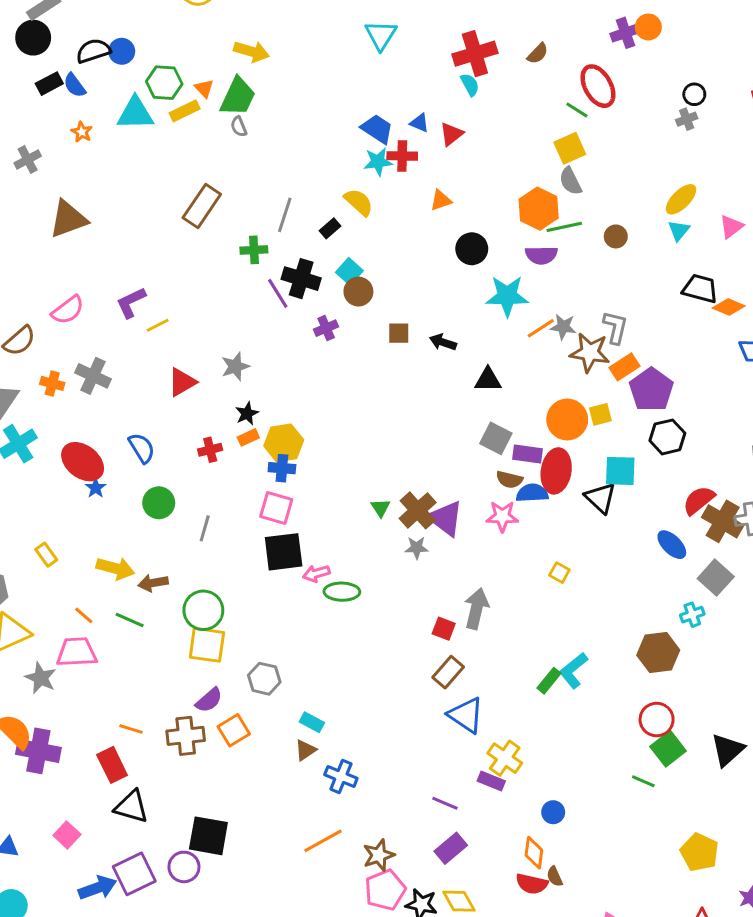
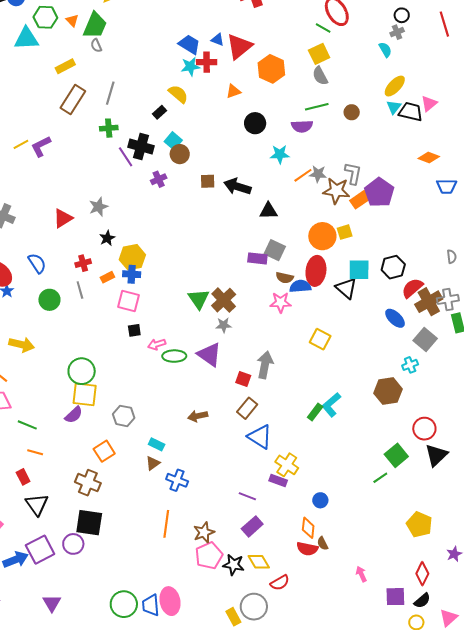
cyan semicircle: (470, 85) -> (385, 50), moved
yellow rectangle: (185, 111) -> (65, 66), moved
red triangle: (451, 134) -> (239, 46), size x1.6
orange hexagon: (539, 209) -> (271, 69), moved
gray line: (285, 215) -> (110, 93), moved
black trapezoid: (700, 289) -> (411, 112), moved
cyan star: (507, 296) -> (280, 154), size x0.7
purple L-shape: (131, 302) -> (41, 146), moved
yellow line: (158, 325) -> (21, 144), moved
black arrow: (443, 342) -> (237, 187), size x1.5
purple pentagon: (651, 390) -> (379, 192), moved
orange rectangle: (248, 437) -> (107, 277), moved
black hexagon: (667, 437) -> (393, 267), moved
purple rectangle: (527, 454) -> (257, 258), moved
green triangle: (381, 508) -> (199, 299), size x1.6
purple triangle: (445, 518) -> (209, 355), moved
brown cross: (723, 521) -> (429, 302), turned 32
gray line: (205, 528) -> (80, 290), moved, turned -30
black square: (284, 552) -> (134, 330), size x0.5
yellow square: (559, 573) -> (320, 339), size x1.5
brown arrow: (153, 583) -> (198, 416), moved
green line: (130, 620) -> (27, 425), moved
purple semicircle: (209, 700) -> (74, 415), moved
red circle: (657, 720) -> (424, 429), moved
brown cross: (186, 736) -> (88, 483), moved, turned 30
red rectangle: (112, 765) -> (23, 477), size x0.7
green line: (643, 781) -> (380, 478), turned -56
black triangle: (132, 807) -> (37, 504), turned 40
orange line: (323, 841) -> (166, 524), turned -52

